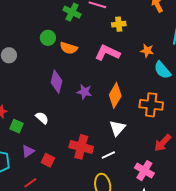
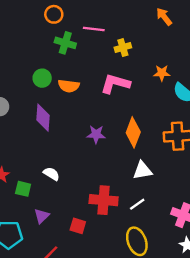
purple diamond: (57, 82) -> (43, 118), moved
white triangle: (117, 128) -> (142, 170), turned 48
red square: (48, 160) -> (78, 226), moved

